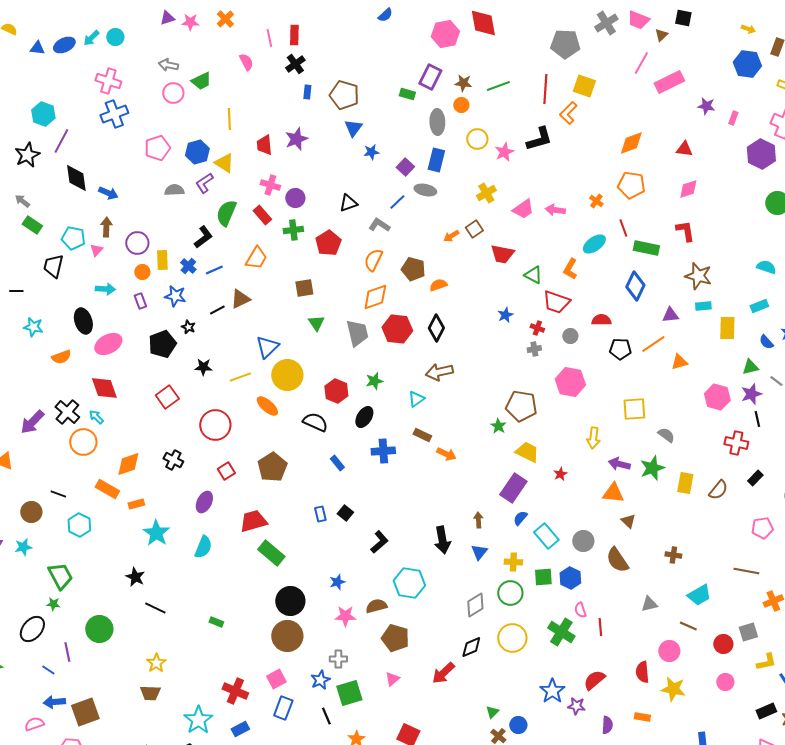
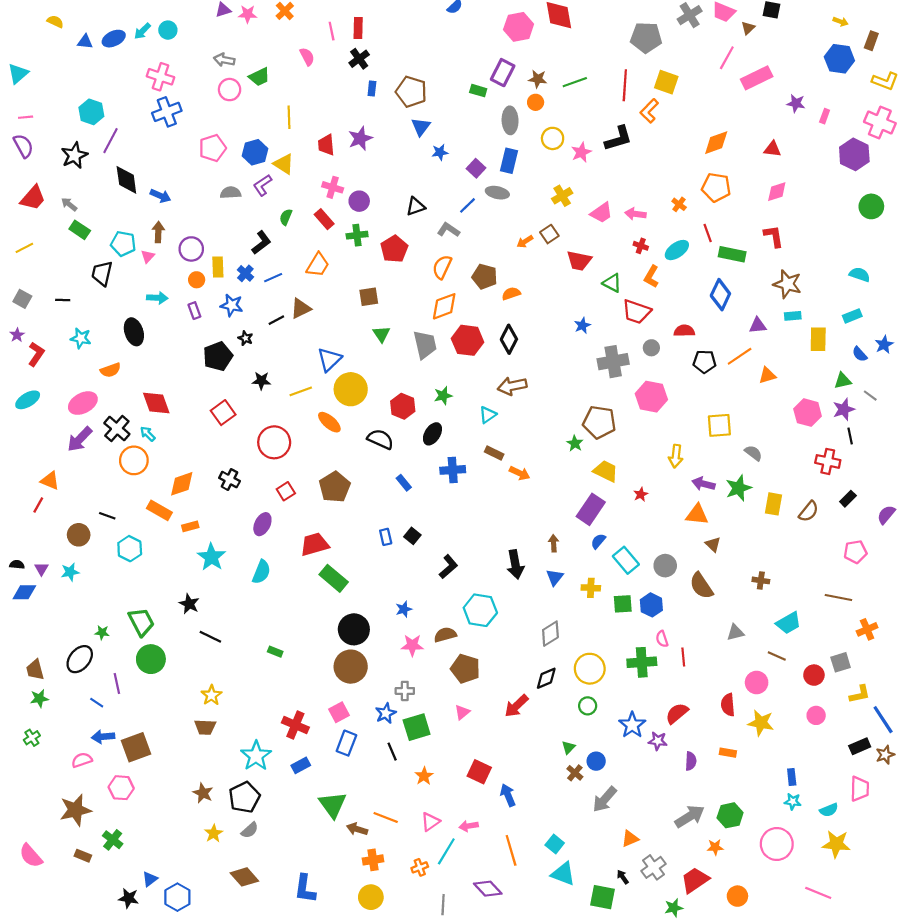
green semicircle: (226, 213) -> (286, 217), size x0.6
red cross: (537, 328) -> (641, 246), moved
pink ellipse: (108, 344) -> (83, 403), moved
gray cross: (534, 349) -> (613, 362), size x2.0
green trapezoid: (60, 576) -> (141, 622), moved
green circle: (510, 593) -> (588, 706), moved, size x0.7
green cross: (561, 632) -> (642, 662), turned -36

